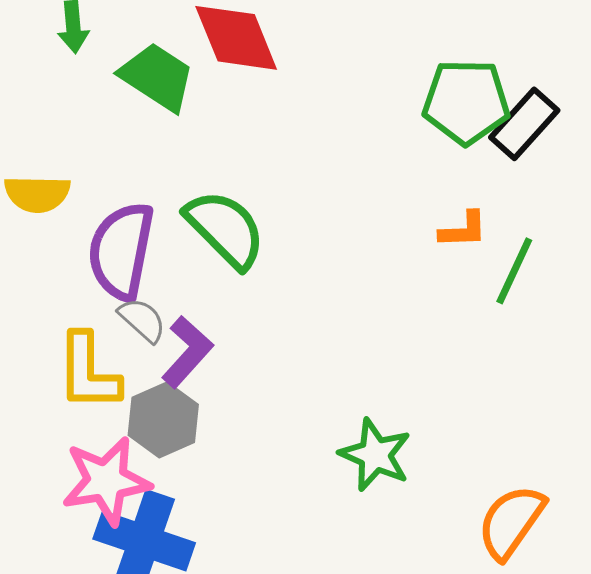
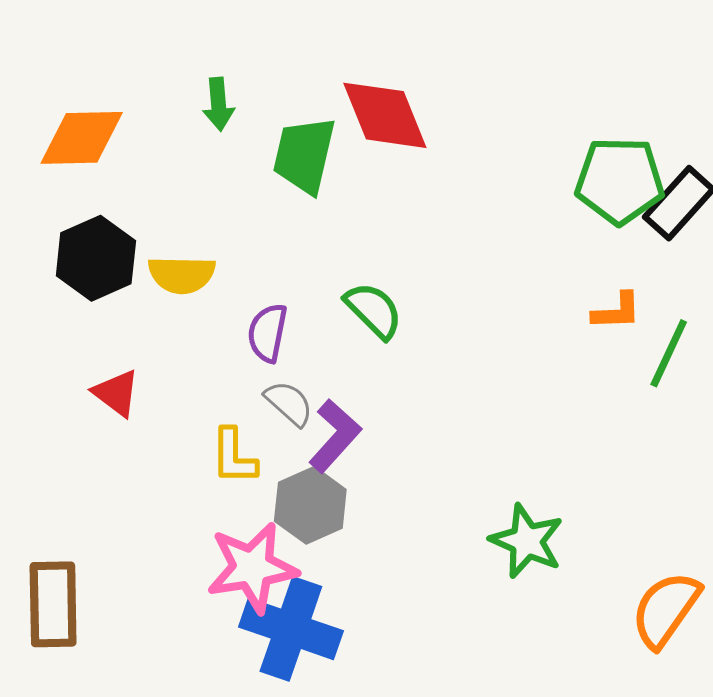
green trapezoid: (157, 77) -> (304, 155), turned -110
green semicircle: (225, 229) -> (374, 310), size x0.7
purple semicircle: (121, 251) -> (267, 333), size x0.6
yellow L-shape: (88, 372) -> (234, 456), size x0.7

